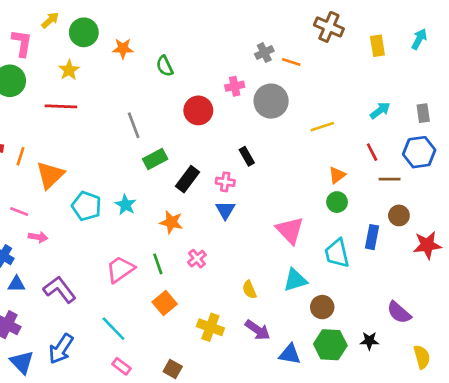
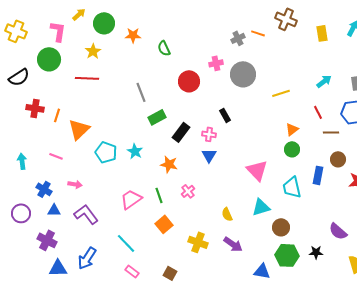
orange line: (291, 62) -> (258, 33), moved
pink arrow: (38, 237) -> (75, 184), moved
blue triangle: (290, 354) -> (262, 271), moved
blue triangle: (22, 362) -> (58, 268), turned -48

